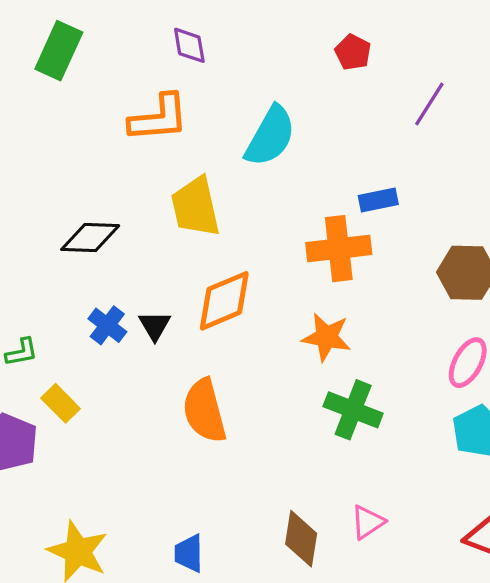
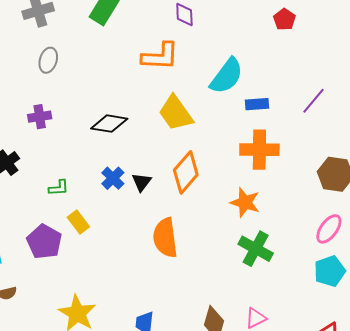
red pentagon: (353, 52) -> (284, 19), moved
purple line: (429, 104) -> (314, 101), moved
blue rectangle: (378, 200) -> (257, 104), moved
yellow trapezoid: (196, 207) -> (176, 113), turned -30
orange diamond: (224, 301) -> (186, 172), turned -33

